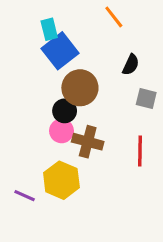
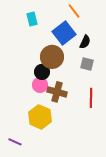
blue square: (60, 51) -> (64, 33), moved
gray square: (146, 99) -> (87, 64), moved
purple line: (25, 196) -> (15, 142), moved

